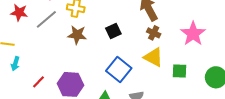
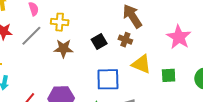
brown cross: (154, 33) -> (125, 40), moved
blue square: (119, 70) -> (108, 79), turned -35

